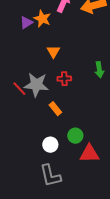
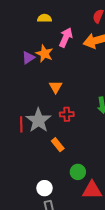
gray star: (36, 85) -> (38, 120), turned 30
red line: (19, 89) -> (21, 124), turned 42
white circle: (50, 145) -> (44, 188), moved

